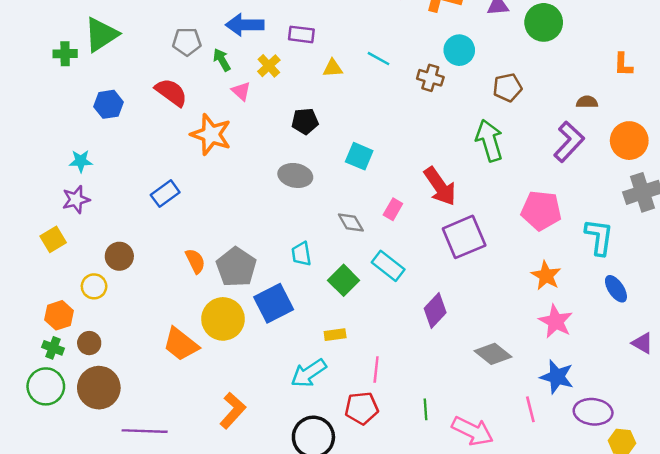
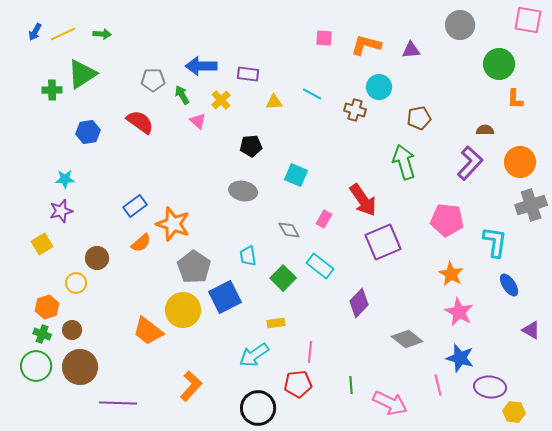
green circle: (544, 22) -> (499, 64), moved
orange star: (211, 134) -> (173, 224), moved
orange semicircle: (195, 261) -> (141, 243), moved, turned 75

